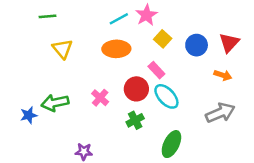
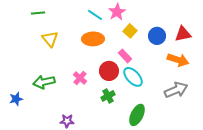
cyan line: (119, 19) -> (95, 15), turned 63
red triangle: (229, 43) -> (183, 34), turned 36
orange arrow: (223, 75) -> (178, 60), size x1.5
blue star: (29, 115) -> (16, 99), moved

